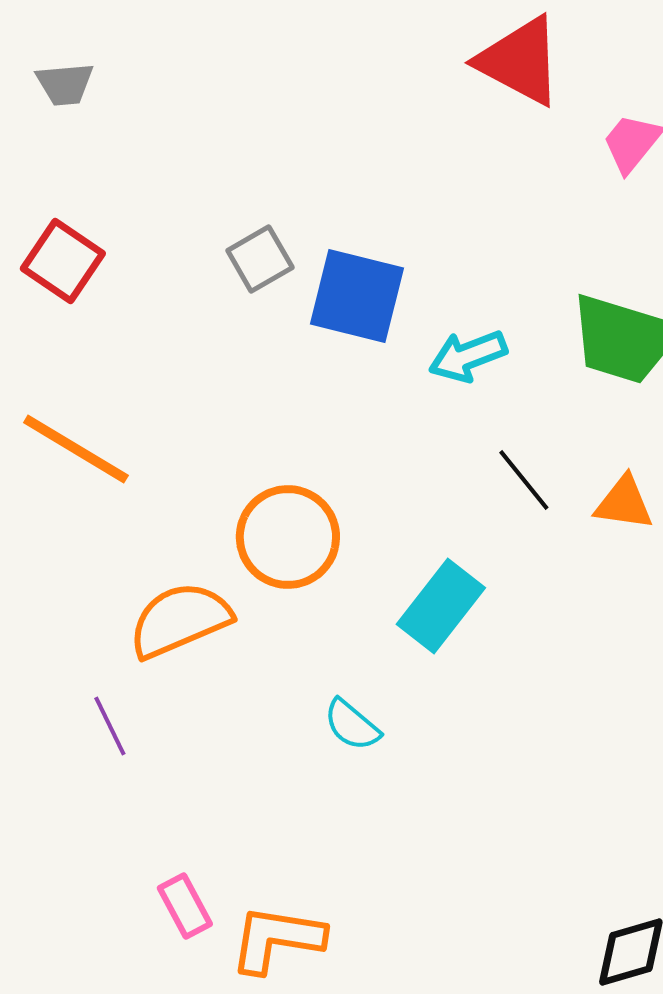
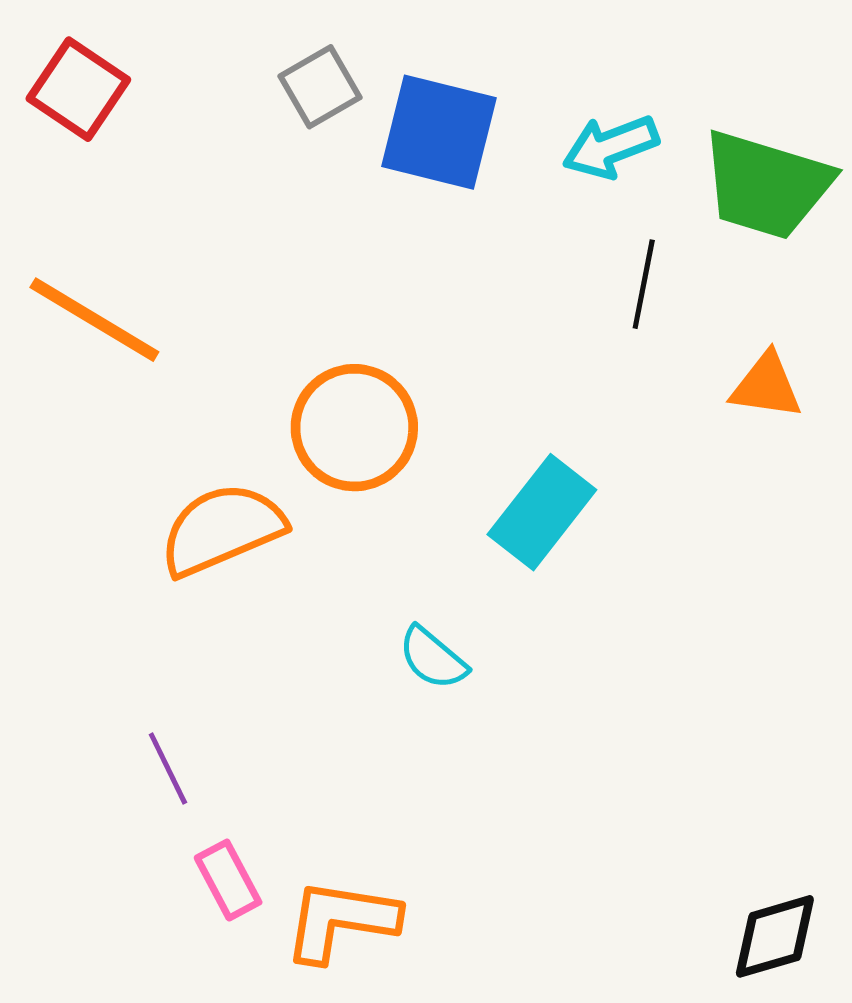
cyan arrow: (468, 356) -> (611, 147), moved
black line: (524, 480) -> (644, 284), moved, turned 50
purple line: (110, 726) -> (168, 768), moved

